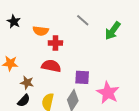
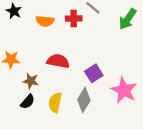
red cross: (55, 43) -> (74, 18), moved
purple square: (82, 77) -> (94, 73), turned -35

